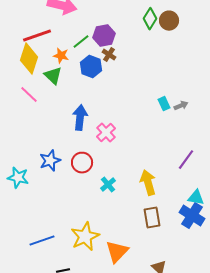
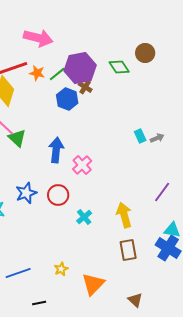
green diamond: (150, 19) -> (119, 67), moved, turned -65
purple hexagon: (104, 36) -> (80, 68), size x1.4
orange star: (61, 56) -> (37, 73), moved
green triangle: (53, 76) -> (17, 138), moved
yellow star: (85, 237) -> (61, 269), size x0.5

